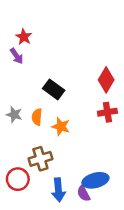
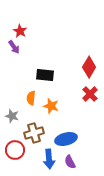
black rectangle: (54, 89) -> (45, 75), turned -30
red cross: (107, 112) -> (90, 94), turned -35
gray star: (14, 115) -> (12, 116), moved
blue ellipse: (95, 180) -> (66, 139), moved

